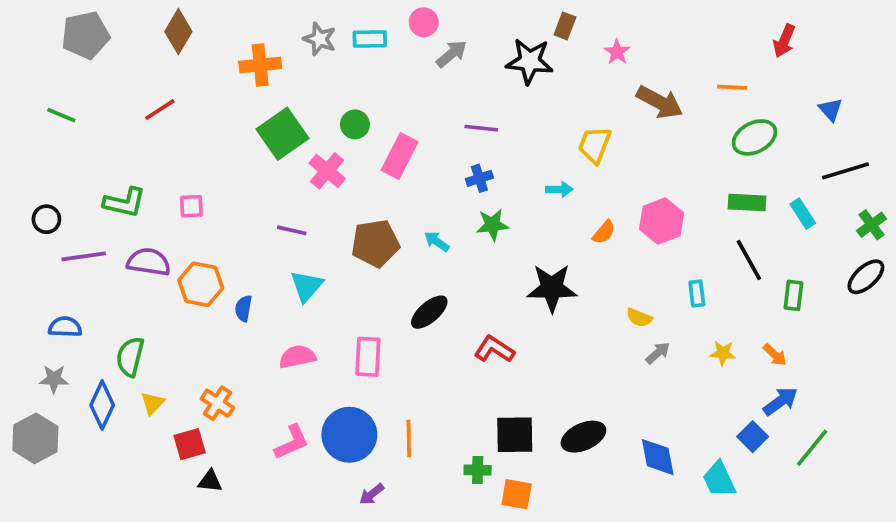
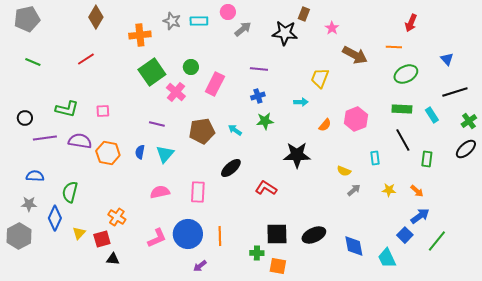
gray pentagon: (85, 35) -> (27, 19), moved
red arrow: (784, 41) -> (411, 23), moved
blue semicircle: (243, 308) -> (140, 152), moved
yellow triangle: (152, 403) -> (79, 233), moved

